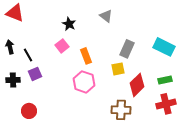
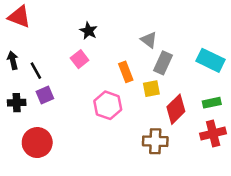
gray triangle: (106, 16) -> (149, 40), moved
orange rectangle: (86, 56) -> (126, 72), moved
red circle: (29, 111) -> (37, 143), size x1.5

